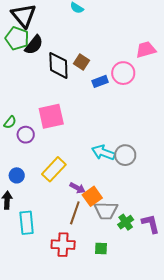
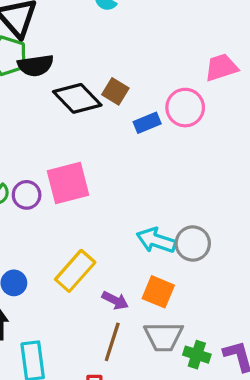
black semicircle: (34, 45) -> (36, 65), turned 45
black diamond: (58, 65) -> (77, 98), turned -40
purple circle: (26, 135) -> (27, 195), moved
orange square: (92, 196) -> (158, 292), moved, turned -30
green cross: (126, 222) -> (197, 355), turned -35

